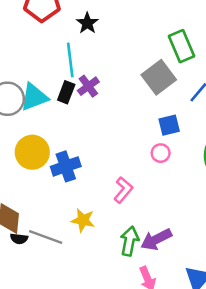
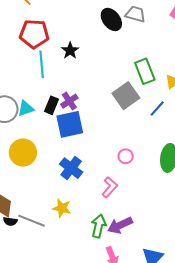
cyan line: (70, 60) -> (42, 64), moved
cyan triangle: (34, 97) -> (26, 108), size x0.7
blue square: (169, 125) -> (70, 124), moved, size x1.6
blue cross: (66, 166) -> (71, 168), moved, turned -35
pink L-shape: (123, 190) -> (110, 187), moved

